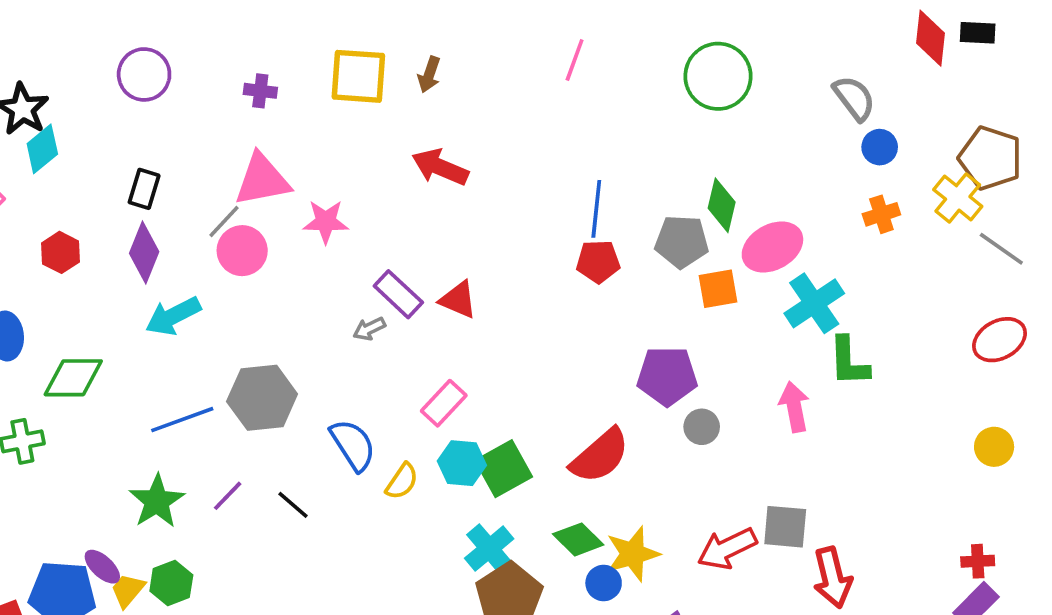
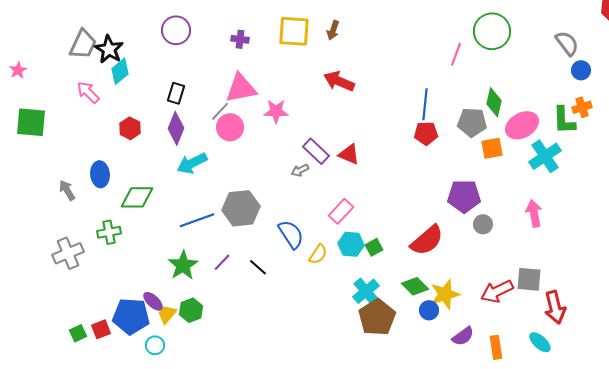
pink line: (575, 60) -> (456, 54), moved
green L-shape: (849, 361) -> (564, 120), moved
green square: (504, 469) -> (374, 247), size x0.6

